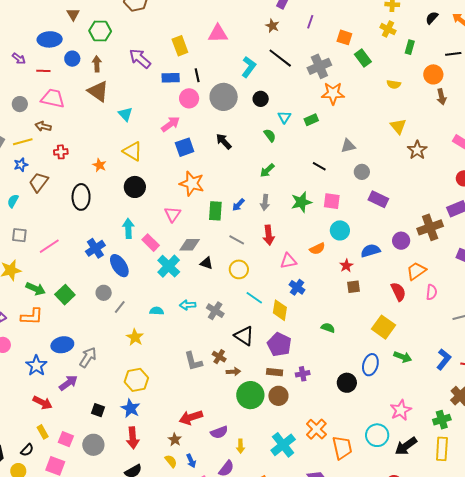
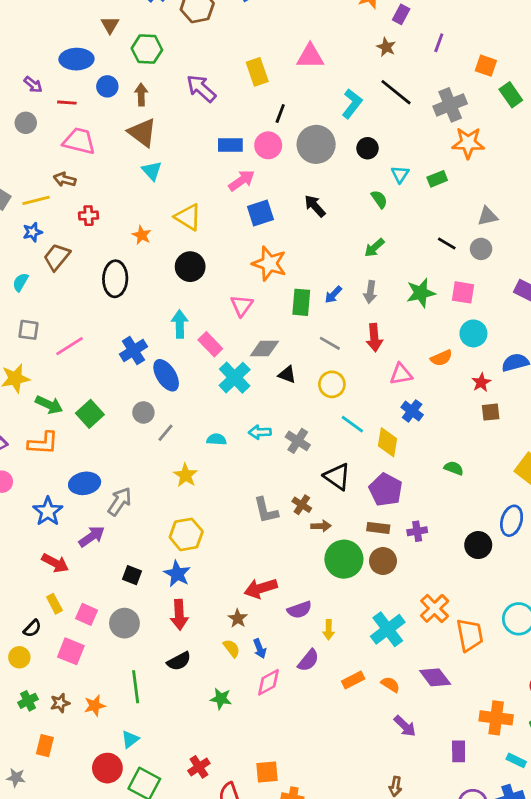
black line: (197, 75) -> (280, 113), turned 32
blue rectangle: (171, 78) -> (230, 145), moved
gray circle: (20, 104) -> (26, 123), moved
cyan triangle: (125, 114) -> (152, 171), moved
gray circle: (362, 172) -> (481, 249), moved

